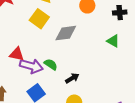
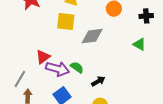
yellow square: (39, 19) -> (66, 21), turned -30
red triangle: (17, 54) -> (43, 57), turned -49

